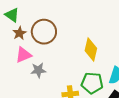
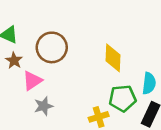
brown star: (19, 33) -> (14, 60), moved
gray star: (38, 70) -> (44, 106), moved

